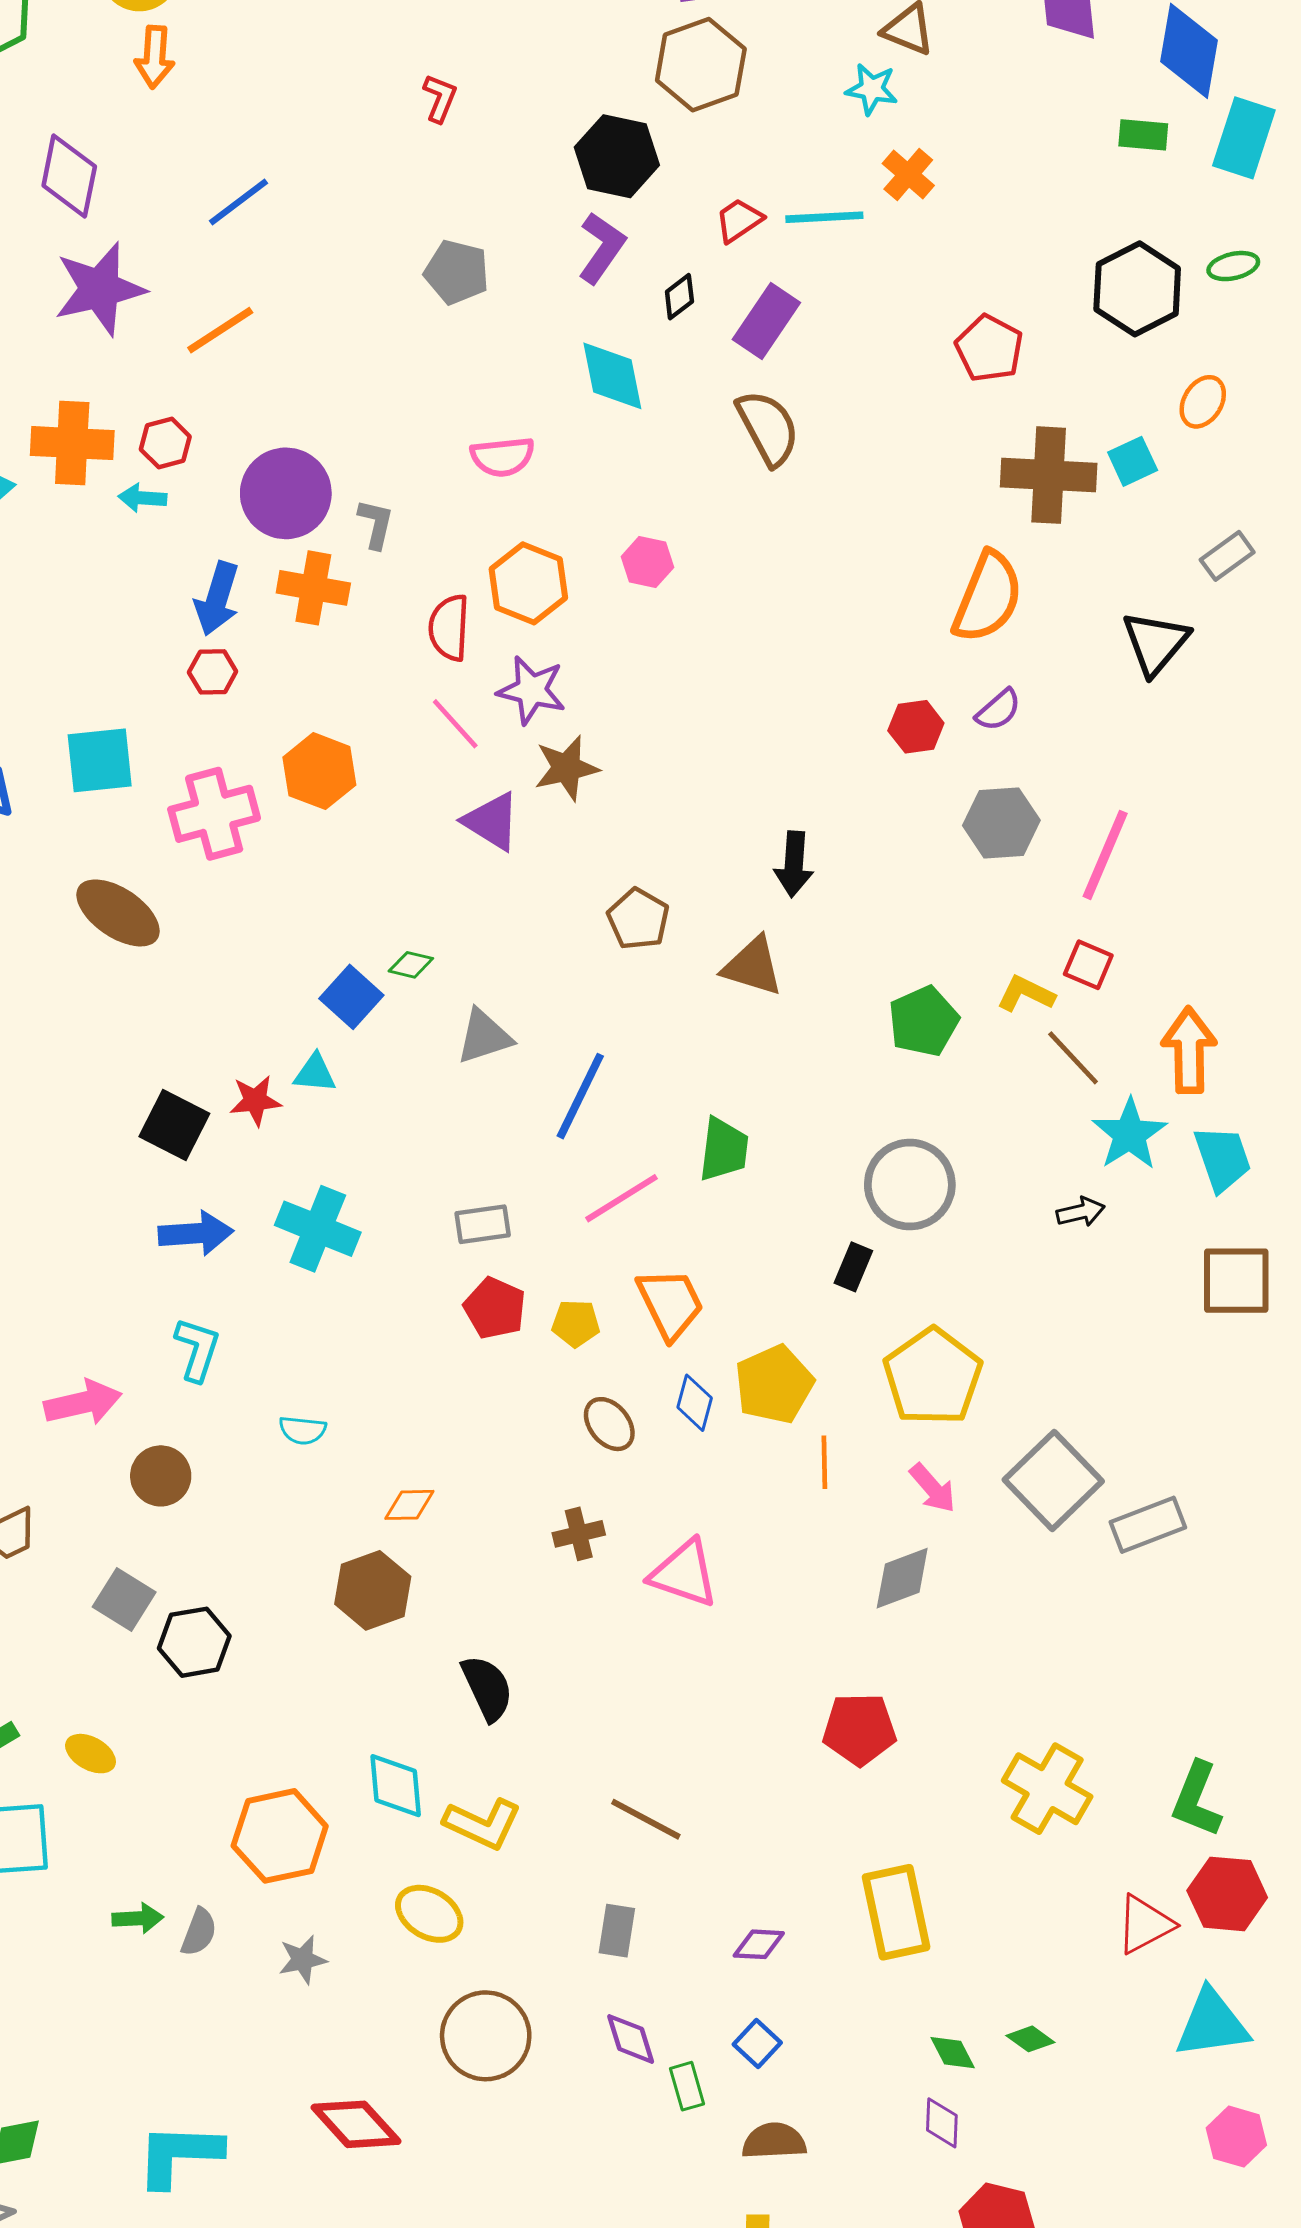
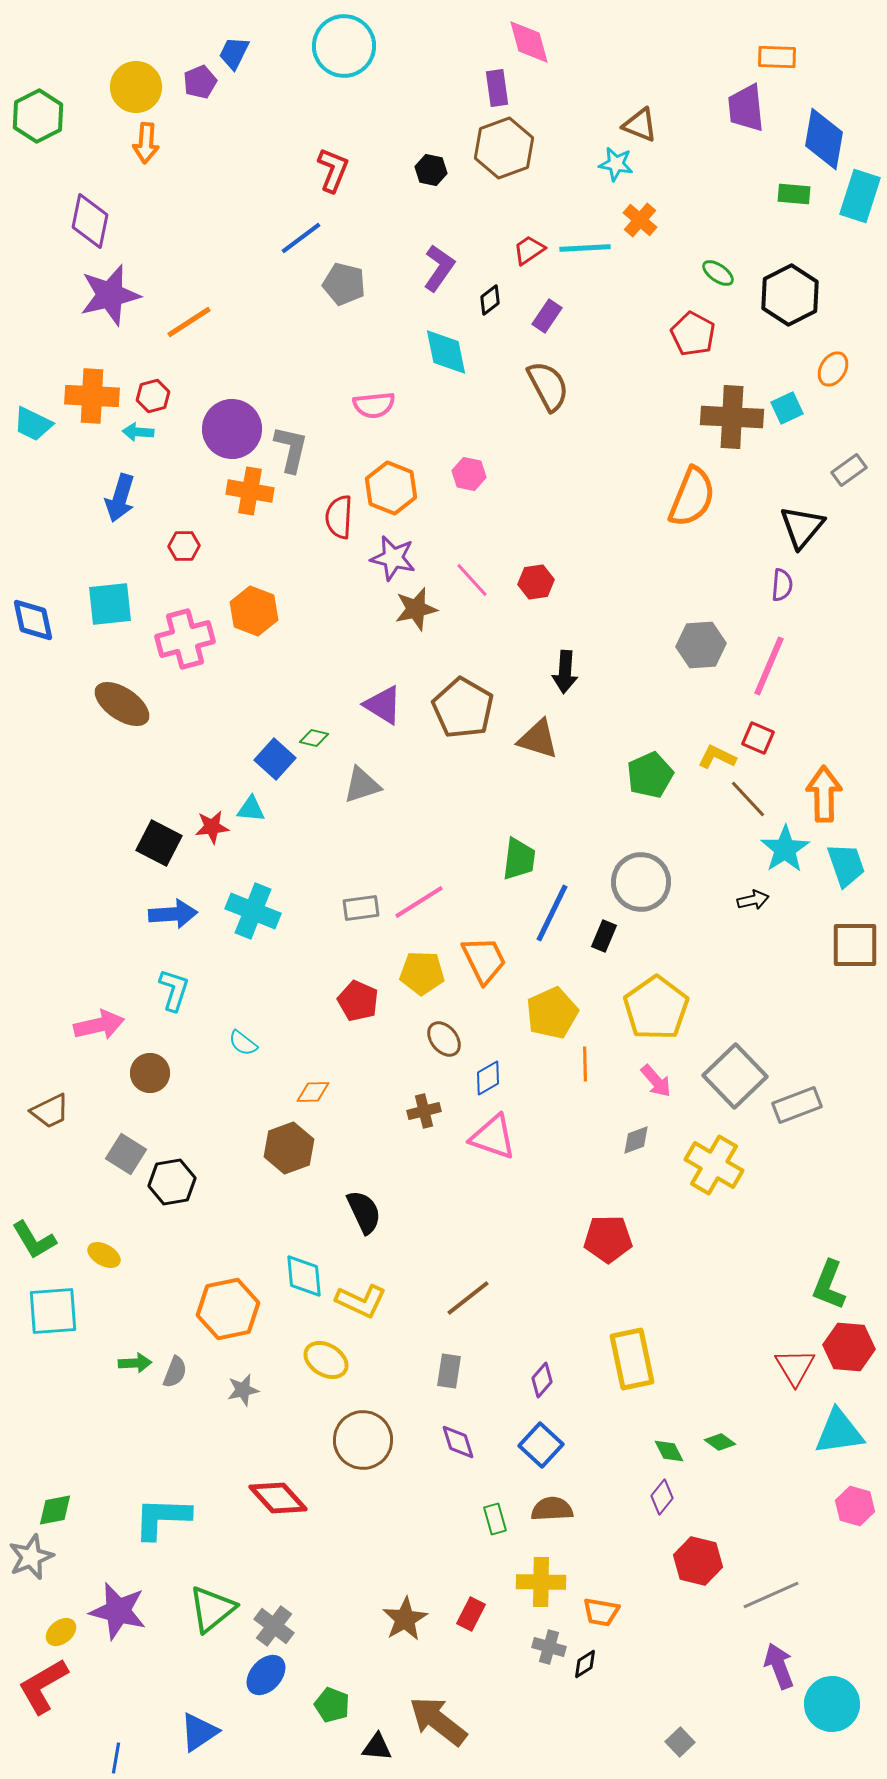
red L-shape: (440, 98) -> (333, 170), size x1.4
black hexagon: (617, 156) -> (431, 170), moved, size x0.6
blue line: (239, 202) -> (301, 238), moved
green ellipse: (1233, 266) -> (718, 273), moved, turned 48
purple rectangle: (766, 321) -> (547, 316), size x0.7
gray L-shape: (376, 524) -> (291, 449), size x1.4
blue arrow: (217, 599) -> (120, 498), moved
purple semicircle: (998, 710) -> (782, 585), moved, turned -44
pink line: (455, 724) -> (472, 580), moved
red hexagon: (916, 727) -> (536, 582), moved
purple triangle: (492, 821) -> (383, 705), moved
brown pentagon: (638, 919) -> (463, 708), size x1.5
blue line: (580, 1096) -> (552, 913), moved
pink line: (621, 1198) -> (419, 902), moved
red pentagon: (495, 1308) -> (358, 1001), moved
yellow pentagon: (576, 1323) -> (422, 973), size x1.4
blue diamond: (695, 1403) -> (488, 1078), moved, turned 45
cyan semicircle: (303, 1430) -> (243, 1043), turned 32
gray diamond: (902, 1578) -> (636, 1140), size x0.7
yellow cross: (1047, 1789) -> (714, 1165), moved
brown line: (646, 1819) -> (468, 1298), turned -66
red triangle: (1145, 1924) -> (795, 1367), turned -33
purple diamond: (759, 1944) -> (542, 1380), turned -52
blue square: (757, 2043) -> (541, 1445), size x1.4
green rectangle: (687, 2086) -> (495, 1519), moved
purple diamond: (942, 2123) -> (662, 1497), turned 36

